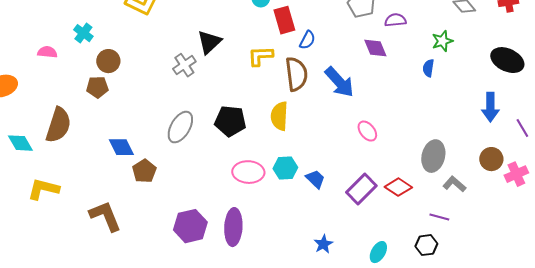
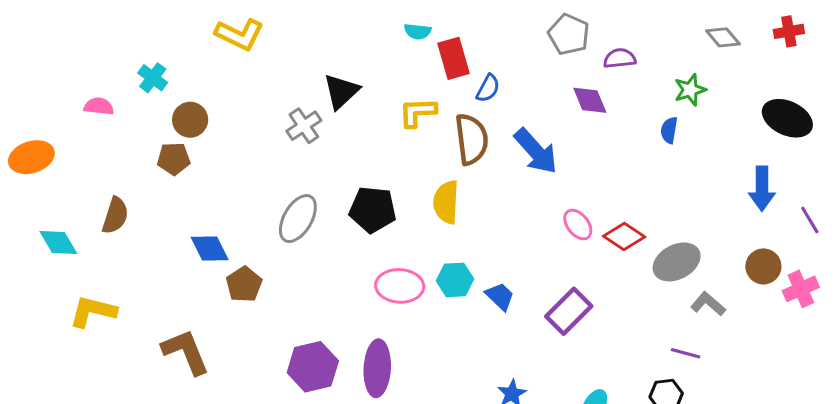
brown semicircle: (58, 125) -> (115, 216), size x0.7
gray ellipse: (433, 156) -> (677, 262), turned 48
red diamond: (398, 187) -> (624, 237), moved

